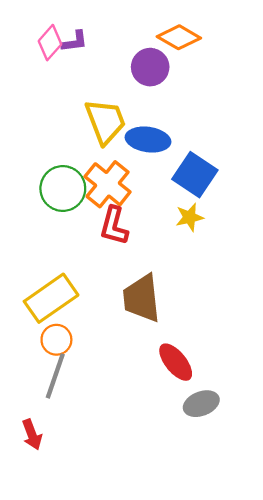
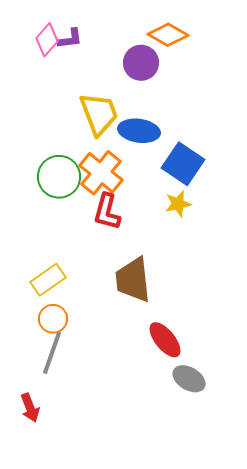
yellow rectangle: (51, 298) -> (48, 280), size x0.7
gray ellipse: (201, 404) -> (189, 379), turned 52

